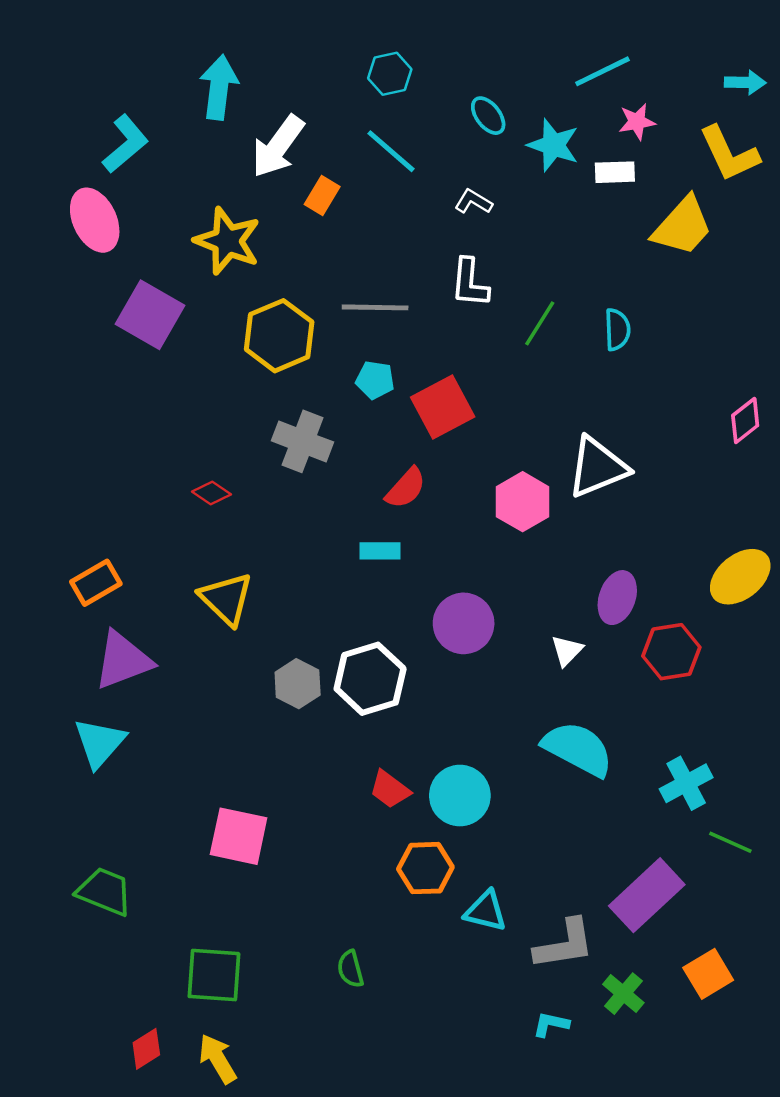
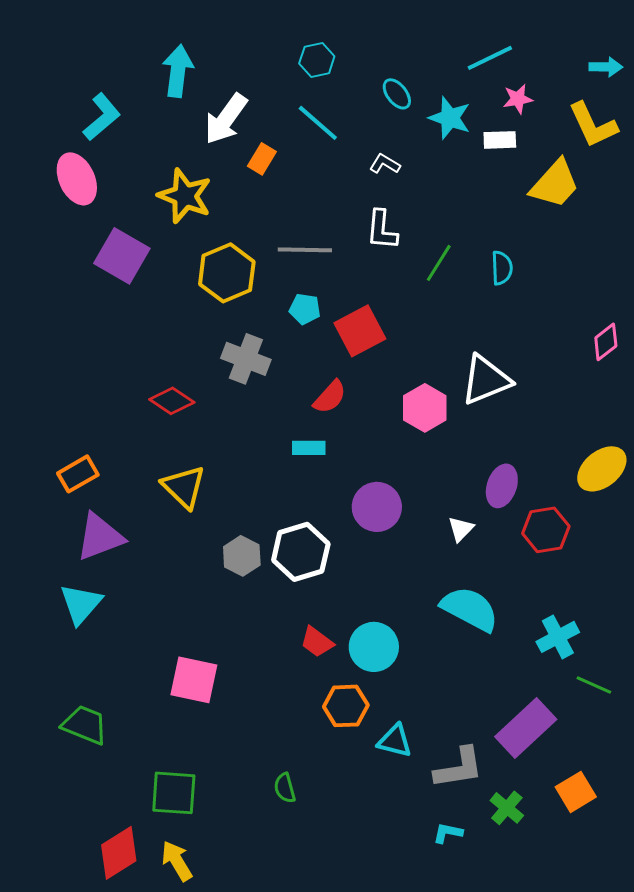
red diamond: (211, 493) -> (172, 401), size x1.4
red diamond: (146, 1049) -> (119, 853), size x1.6

